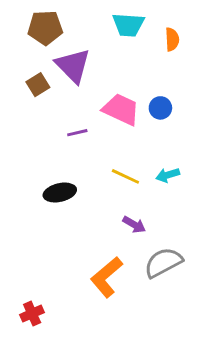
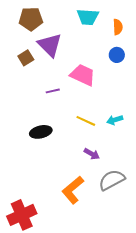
blue circle: (160, 108) -> (117, 55), moved
red cross: (32, 314) -> (22, 215), size x1.8

